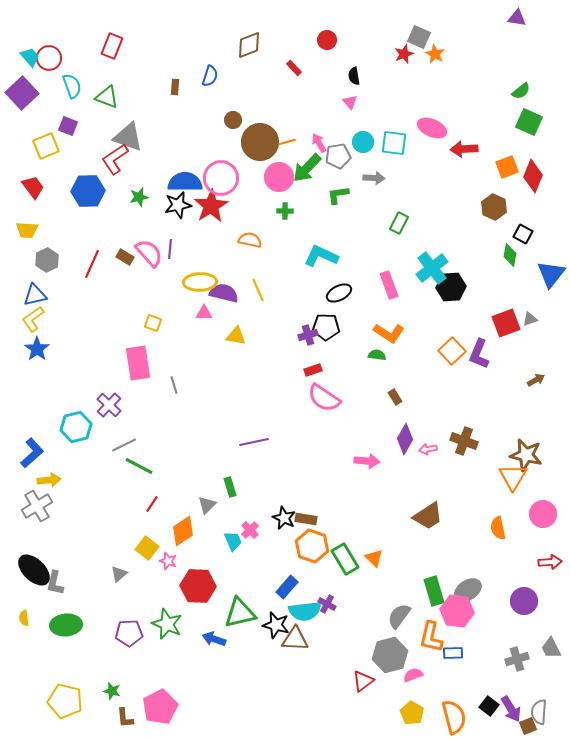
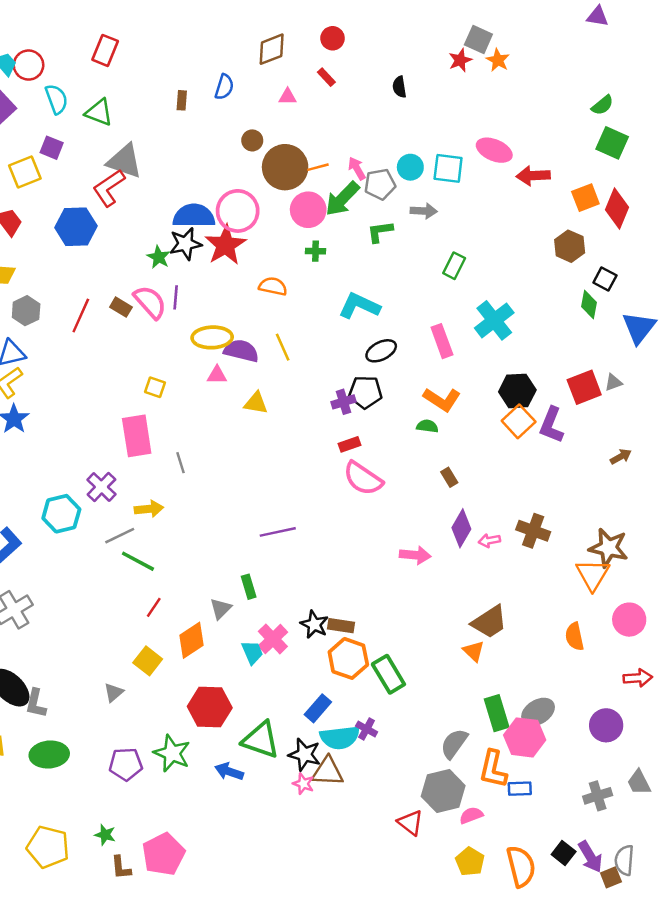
red circle: (327, 40) -> (333, 38), moved
pink triangle: (350, 102) -> (288, 97), moved, turned -49
green star: (139, 197) -> (159, 257), moved, turned -30
black hexagon: (451, 287) -> (517, 391), moved
yellow arrow: (49, 480) -> (149, 509), moved
pink cross: (250, 530) -> (273, 639), size x1.4
orange triangle: (374, 558) -> (474, 651), moved
pink star: (168, 561) -> (303, 784), moved
green triangle: (240, 613) -> (261, 740), turned 32
red triangle: (363, 681) -> (410, 823), turned -45

